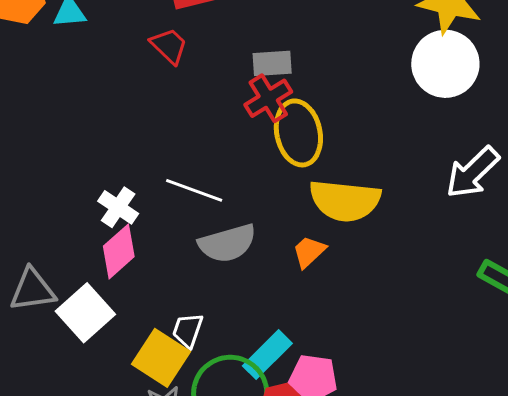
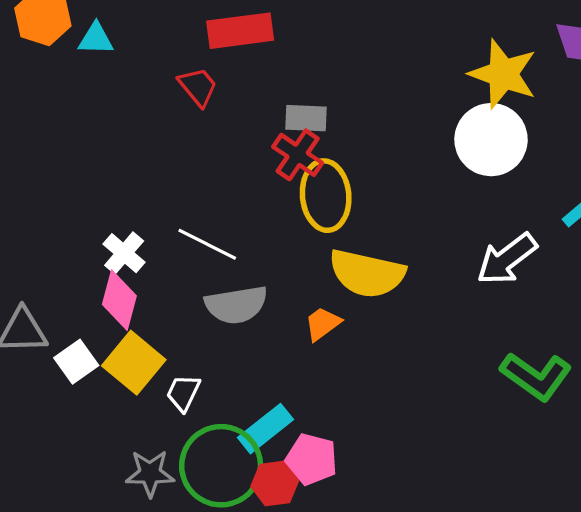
red cross: (268, 98) -> (298, 155), turned -30
pink diamond: (119, 251) -> (119, 300), turned -40
white square: (85, 313) -> (76, 362), size x0.7
yellow square: (161, 358) -> (134, 363), moved

